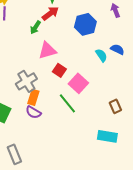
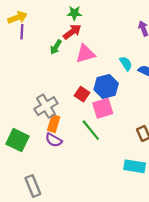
blue hexagon: (85, 24) -> (106, 86), moved
pink triangle: (47, 50) -> (85, 54), moved
cyan semicircle: (101, 55) -> (126, 63), moved
pink square: (78, 83) -> (103, 108), turned 30

